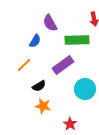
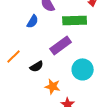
orange line: (24, 65) -> (14, 56), moved
orange star: (43, 106) -> (53, 86), moved

